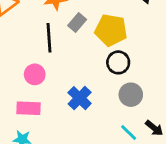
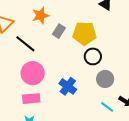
black line: (49, 38) -> (25, 44), moved, turned -40
pink circle: (35, 74) -> (33, 73), size x1.5

